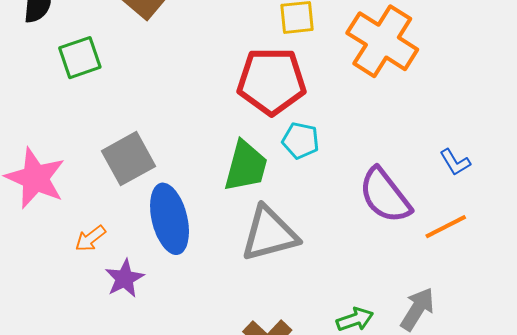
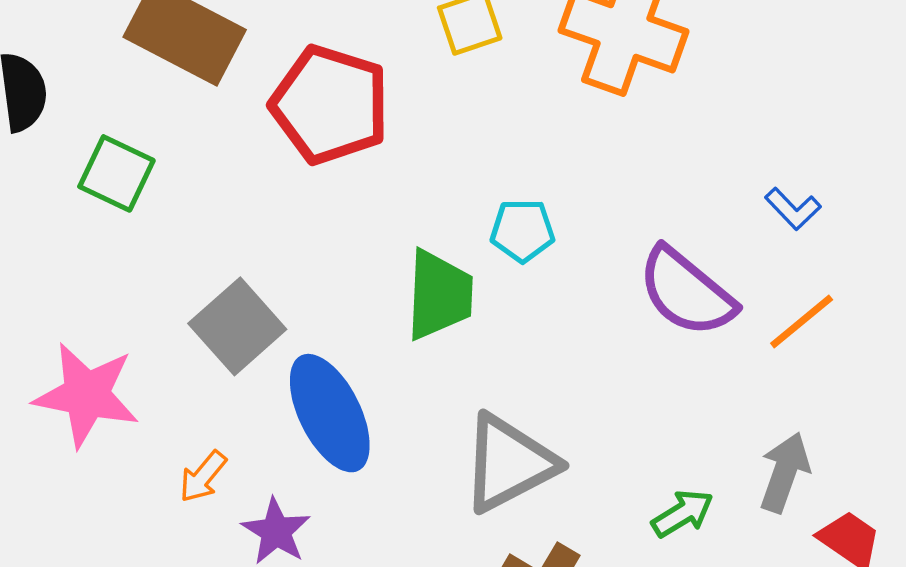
green square: (80, 58) -> (116, 173), turned -33
red pentagon: (272, 81) -> (330, 105), moved, turned 30
gray triangle: (269, 234) -> (509, 463), moved

